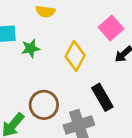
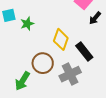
yellow diamond: (75, 56) -> (61, 39), moved

